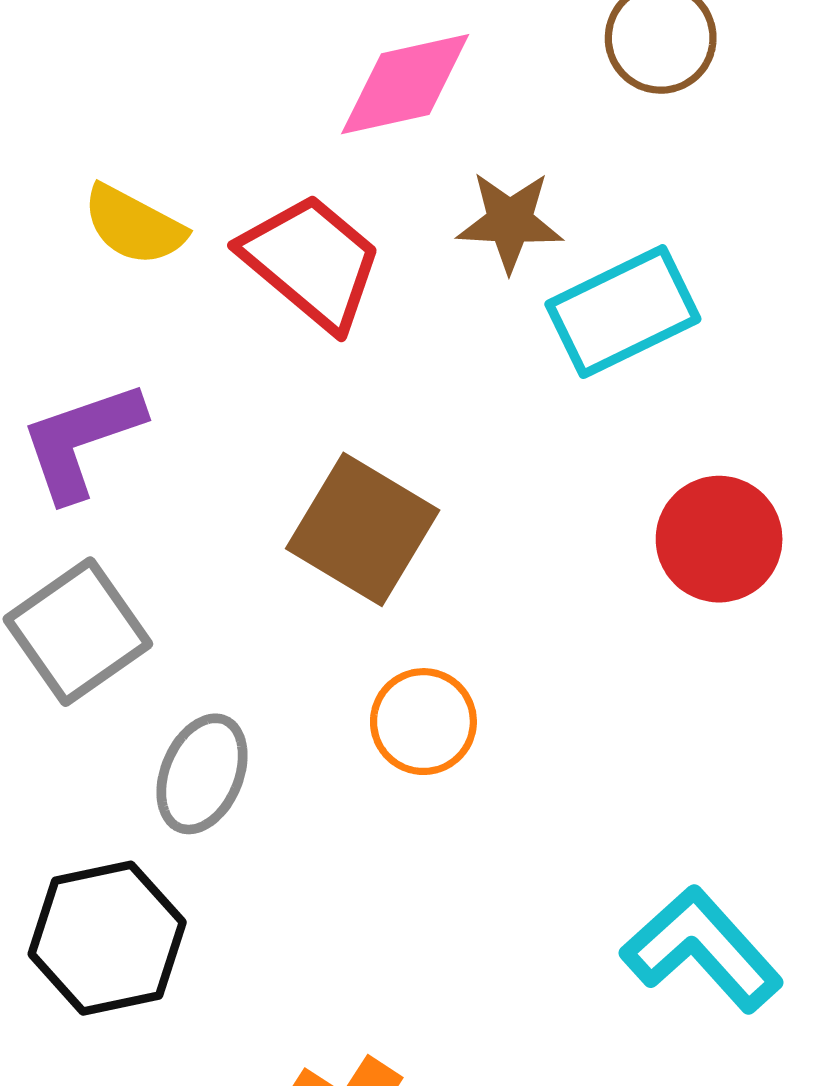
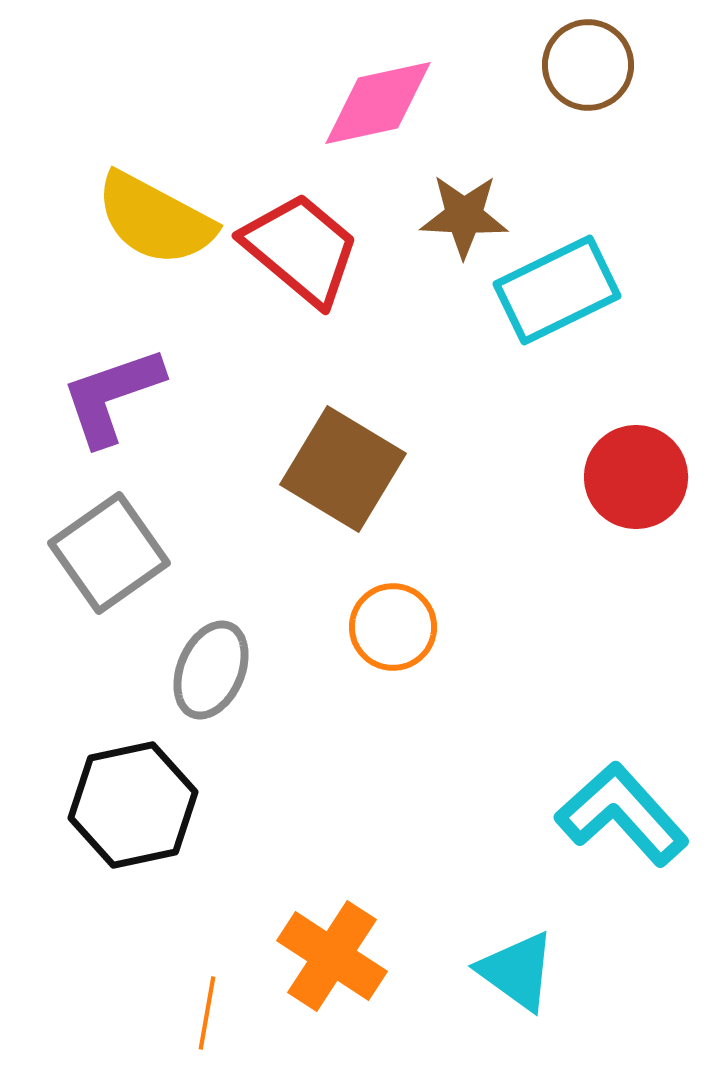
yellow semicircle: (134, 225) -> (155, 219), size x1.4

